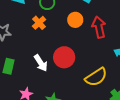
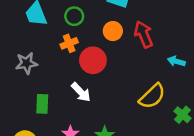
orange cross: (39, 23) -> (69, 43), turned 32
red circle: (64, 57) -> (93, 60), moved

